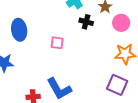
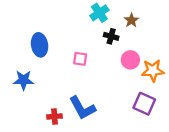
pink circle: (121, 23) -> (130, 60), moved

